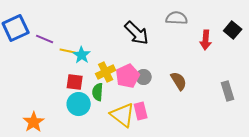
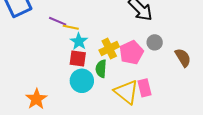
purple line: (45, 39) -> (58, 21), moved
cyan star: (82, 55) -> (79, 41), moved
gray circle: (144, 77) -> (155, 42), moved

